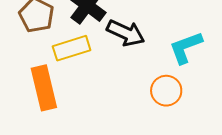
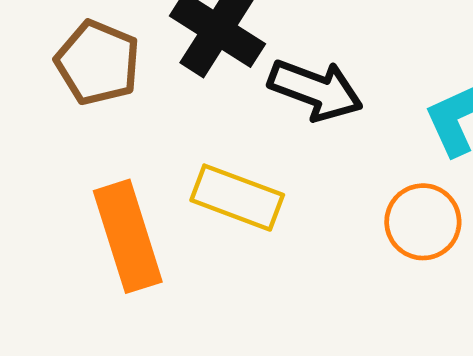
yellow rectangle: (72, 48) -> (237, 198), moved, turned 42

